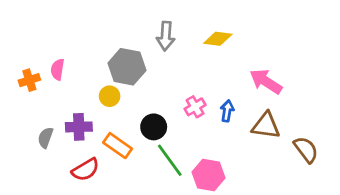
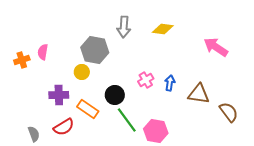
pink arrow: (266, 81) -> (216, 47), moved
gray semicircle: (45, 138) -> (34, 134), moved, turned 140

